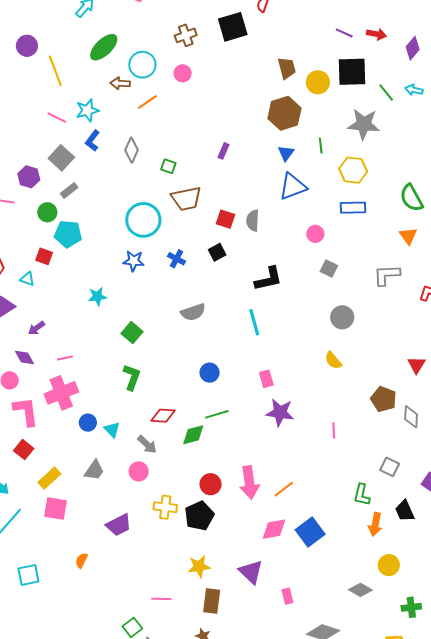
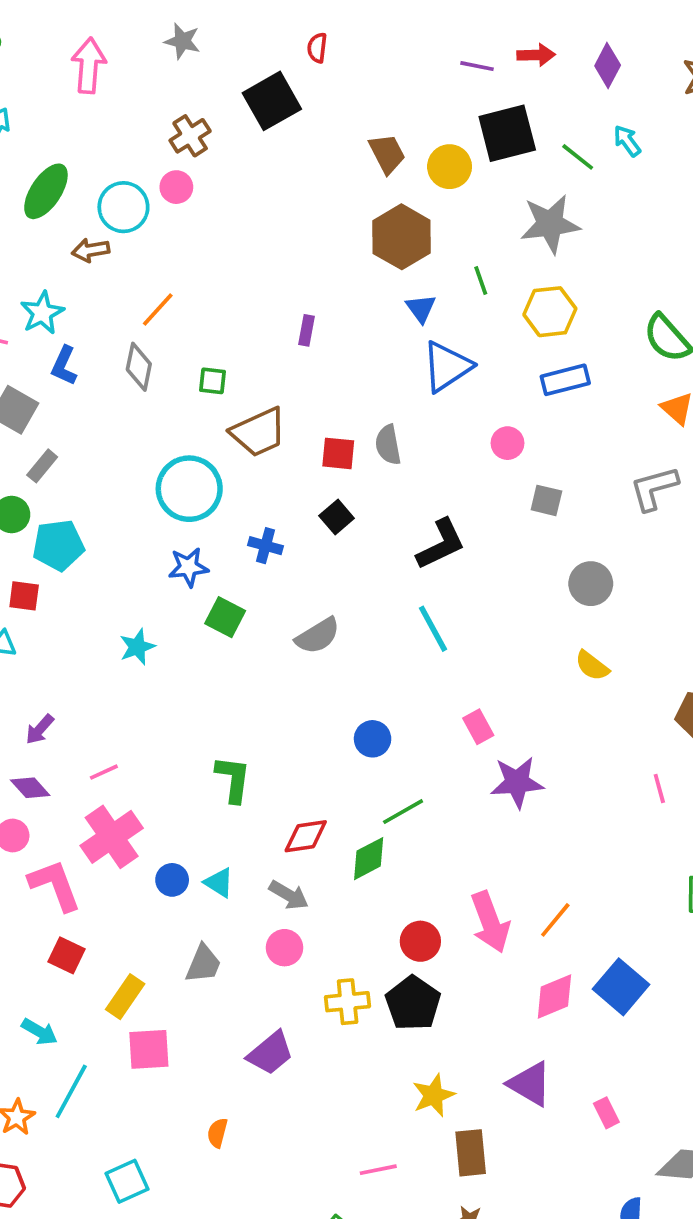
pink circle: (183, 73) -> (176, 187), moved
cyan arrow: (414, 90) -> (627, 141), turned 54
orange line: (147, 102) -> (158, 310), moved
green square: (132, 333) -> (225, 617), moved
pink line: (334, 430) -> (659, 788), moved

